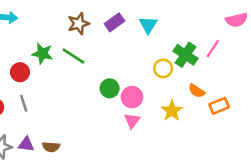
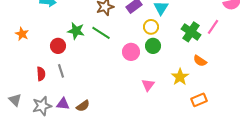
yellow circle: (163, 68) -> (151, 27), moved
green circle: (110, 88) -> (153, 46), moved
pink circle: (132, 97) -> (131, 52), moved
orange rectangle: (219, 106) -> (199, 100), moved
brown semicircle: (51, 147) -> (83, 106), turned -40

